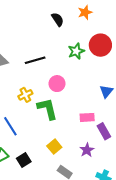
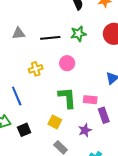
green star: (76, 51) -> (78, 34), moved
green L-shape: (47, 109) -> (67, 98), moved
yellow square: (54, 147) -> (55, 122), turned -32

